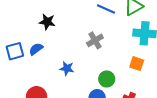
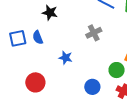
blue semicircle: (36, 49) -> (38, 37), turned -80
green circle: (107, 79) -> (117, 70), moved

